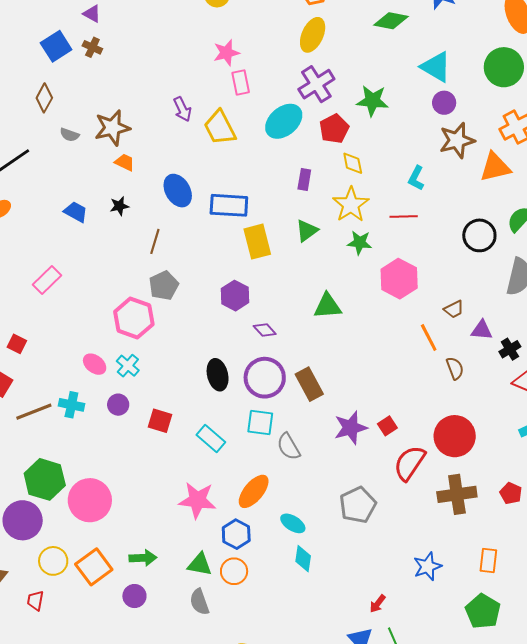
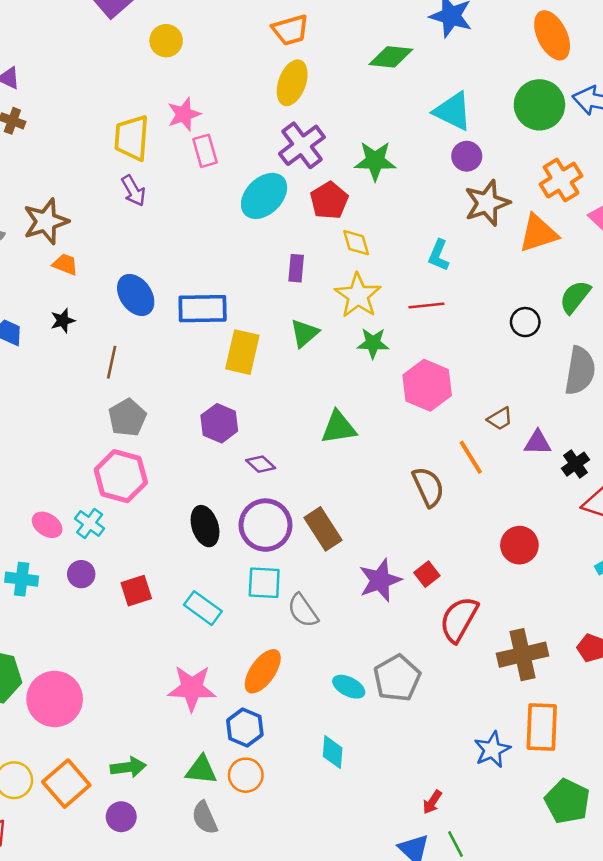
yellow trapezoid: (220, 128) -> (132, 138), moved, turned 36
black circle: (479, 235) -> (525, 322), size x0.7
yellow rectangle: (257, 242) -> (242, 352), turned 32
pink hexagon: (134, 318) -> (121, 476), moved
brown semicircle: (455, 368) -> (428, 487), moved, size x1.4
red square: (160, 421) -> (136, 591), turned -30
red circle: (455, 436) -> (519, 545), moved, size x0.7
cyan ellipse: (293, 523) -> (349, 687), moved
orange rectangle: (488, 561) -> (542, 727), moved, size x1.5

